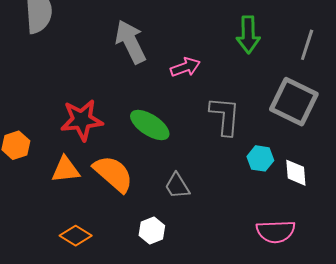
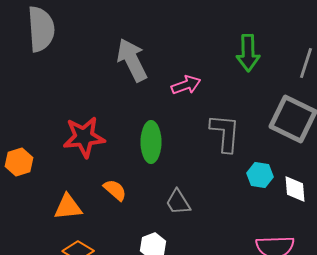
green ellipse: (150, 125) -> (151, 142), turned 57
orange triangle: (66, 170) -> (68, 207), moved
orange semicircle: (113, 174) -> (115, 190), size x0.6

